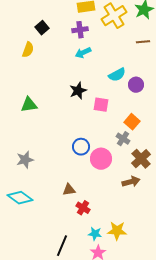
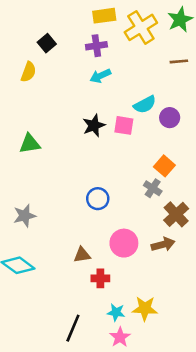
pink square: (101, 105) -> (124, 125), moved
pink circle: (101, 159) -> (124, 243), moved
red cross: (83, 208) -> (100, 278), turned -32

